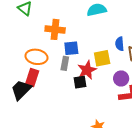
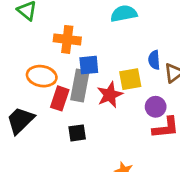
gray rectangle: (65, 63) -> (80, 85), size x1.6
red rectangle: (32, 77) -> (60, 98), moved
black square: (80, 82) -> (77, 133), moved

